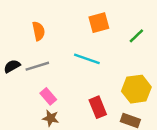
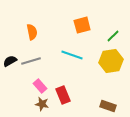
yellow hexagon: (136, 89) -> (111, 61), moved
red rectangle: (98, 107) -> (63, 95), moved

